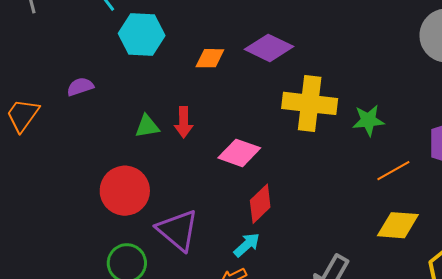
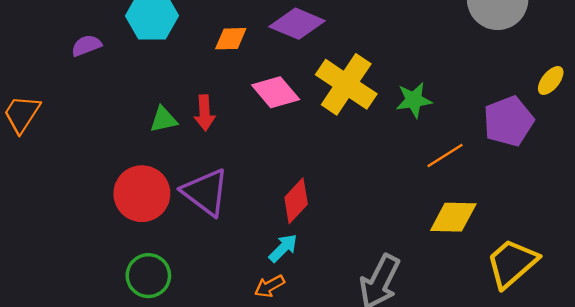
purple semicircle: (80, 87) -> (86, 45), moved
yellow cross: (310, 103) -> (346, 84), turned 30
pink diamond: (239, 153) -> (276, 92), moved, turned 33
purple triangle: (178, 230) -> (205, 192), moved

